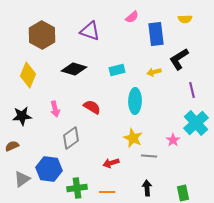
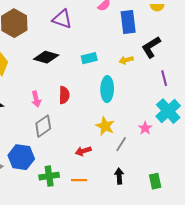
red semicircle: (92, 107) -> (64, 95), turned 60
pink arrow: (55, 109) -> (36, 99), moved
gray line: (149, 156) -> (121, 144), turned -63

